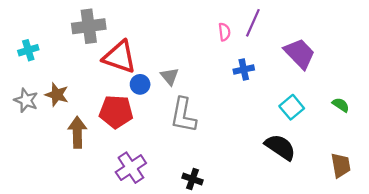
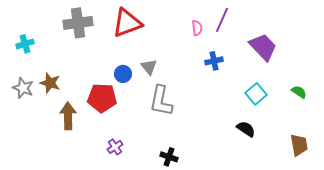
red triangle: (120, 57) -> (127, 23), moved, turned -40
black semicircle: (280, 147) -> (246, 129), size x0.7
purple cross: (131, 168) -> (115, 147), size x0.6

